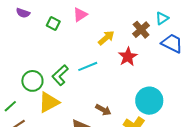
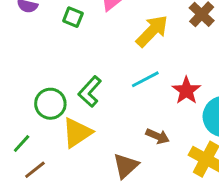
yellow arrow: (106, 38) -> (152, 31), size x1.4
red star: (128, 57) -> (186, 91), moved
cyan line: (88, 66) -> (145, 79), moved

